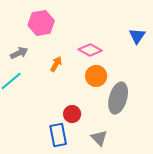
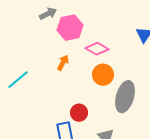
pink hexagon: (41, 23) -> (70, 28), moved
gray arrow: (19, 53) -> (48, 14), moved

